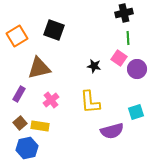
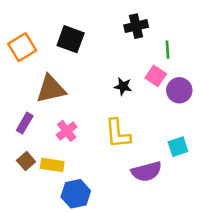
black cross: (124, 13) -> (136, 26), moved
blue hexagon: (27, 148) -> (76, 194), moved

